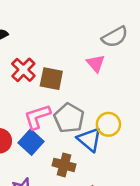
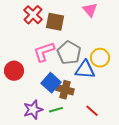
blue triangle: (89, 140) -> (85, 70), turned -35
blue square: (31, 142) -> (51, 83), moved

